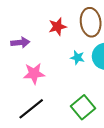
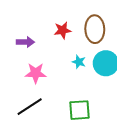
green square: (83, 107) -> (80, 110), turned 30

